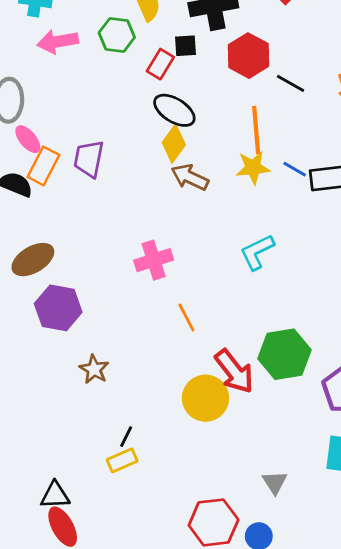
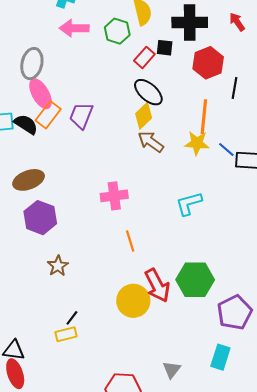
black line: (291, 83) -> (234, 88), turned 60
pink ellipse: (28, 139) -> (40, 94), size x1.4

